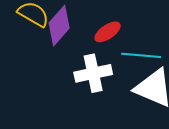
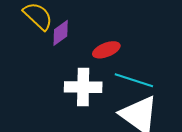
purple diamond: (59, 26) -> (61, 33), size x0.7

